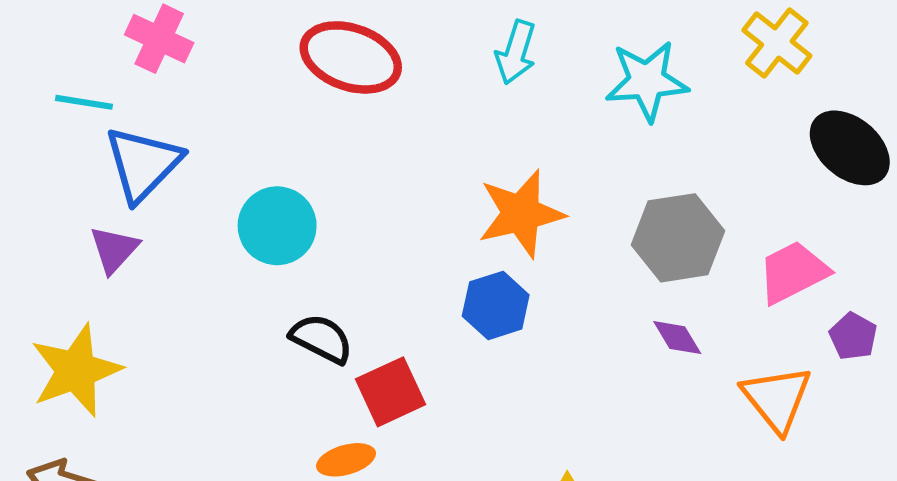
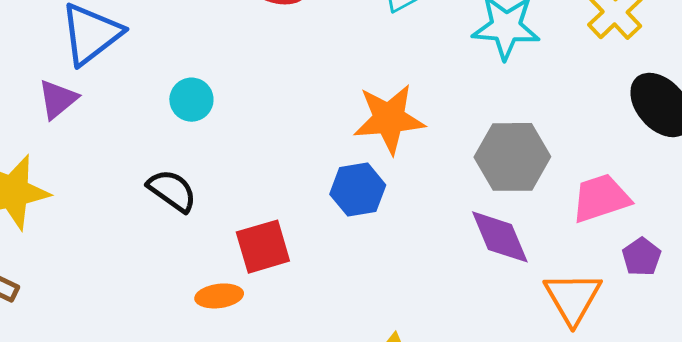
cyan circle: (277, 226) -> (191, 100), size x0.7
purple diamond: (677, 338) -> (500, 237), size x1.6
black semicircle: (321, 339) -> (172, 191), moved

